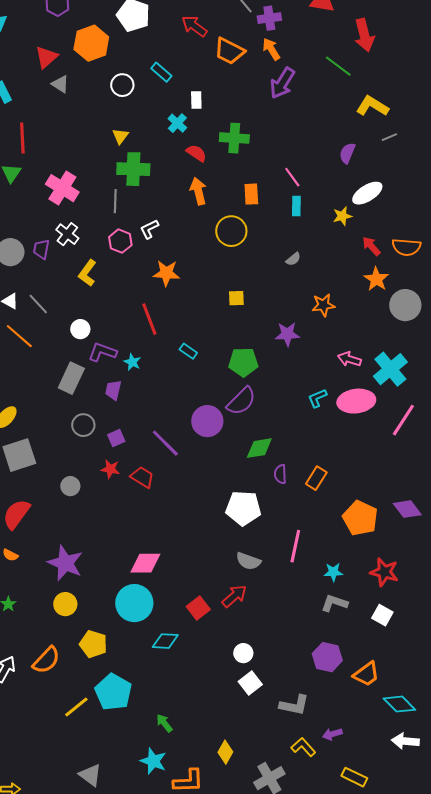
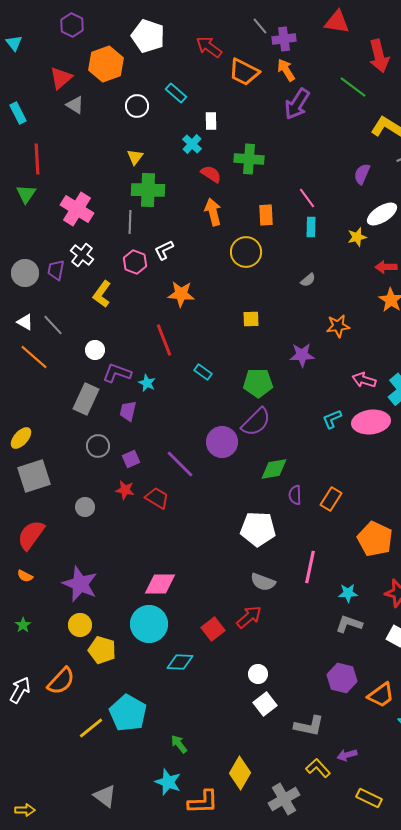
red arrow: (371, 246) -> (386, 267), turned -50
yellow pentagon: (93, 644) -> (102, 650), moved
yellow diamond: (225, 752) -> (240, 773), size x1.4

